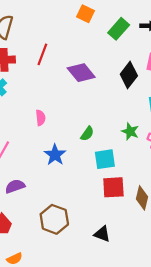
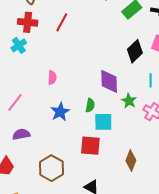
purple diamond: (81, 73) -> (109, 81), moved, turned 30
green semicircle: (87, 134) -> (90, 105), moved, turned -32
red square: (113, 187) -> (90, 146), moved

